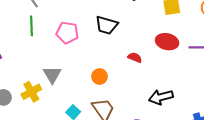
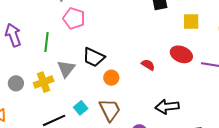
black trapezoid: (107, 25) -> (94, 57), moved
green line: (31, 26) -> (46, 42), moved
pink pentagon: (67, 33) -> (74, 18), moved

